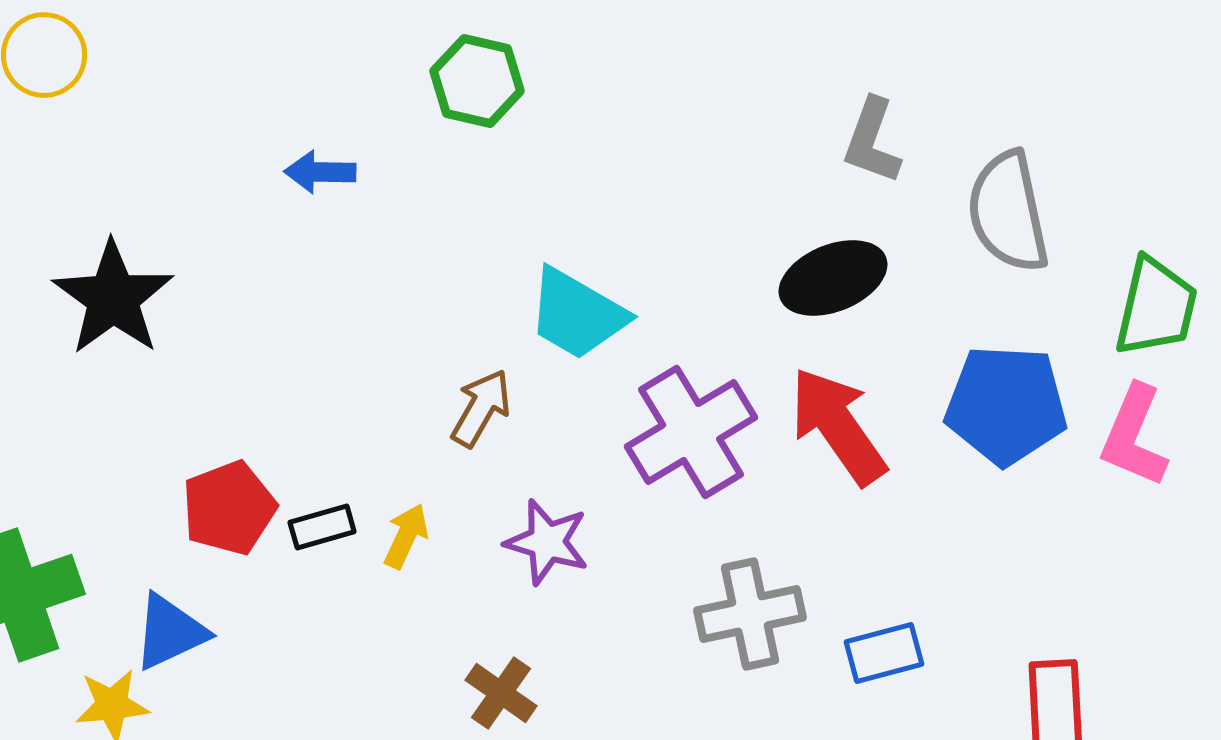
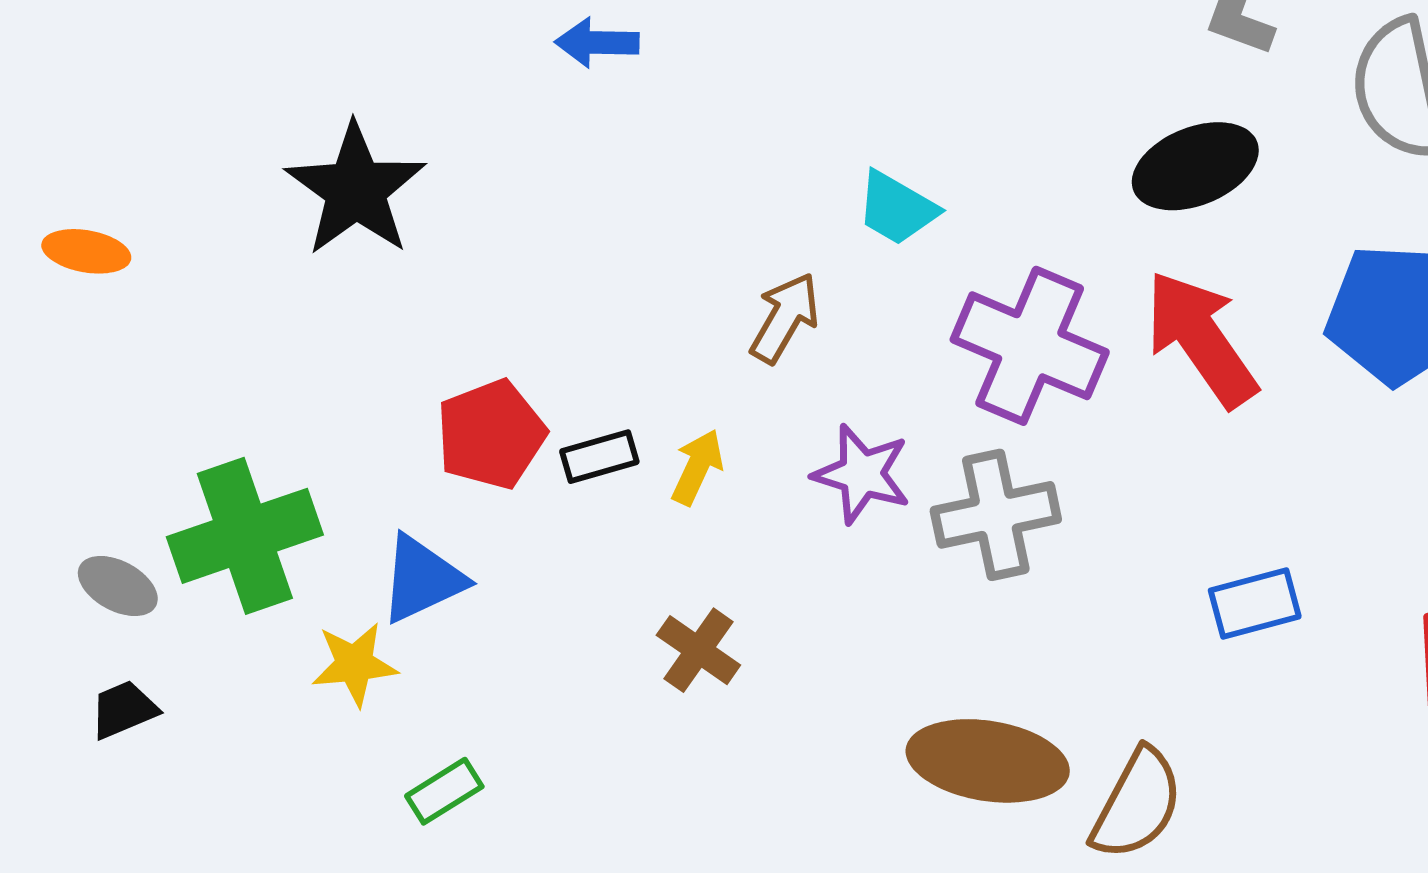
cyan trapezoid: (577, 314) -> (897, 208), size x0.7
purple cross: (691, 432) -> (1030, 346), turned -36
gray cross: (750, 614) -> (996, 515), moved
brown cross: (501, 693) -> (698, 650), moved

